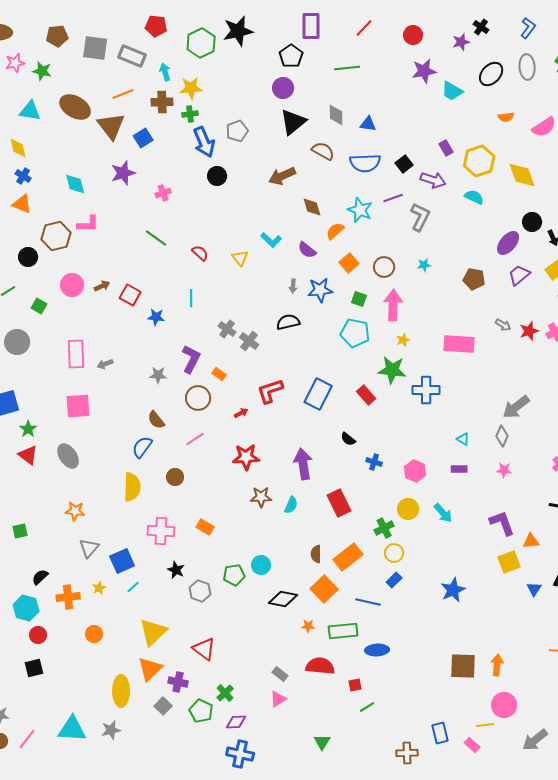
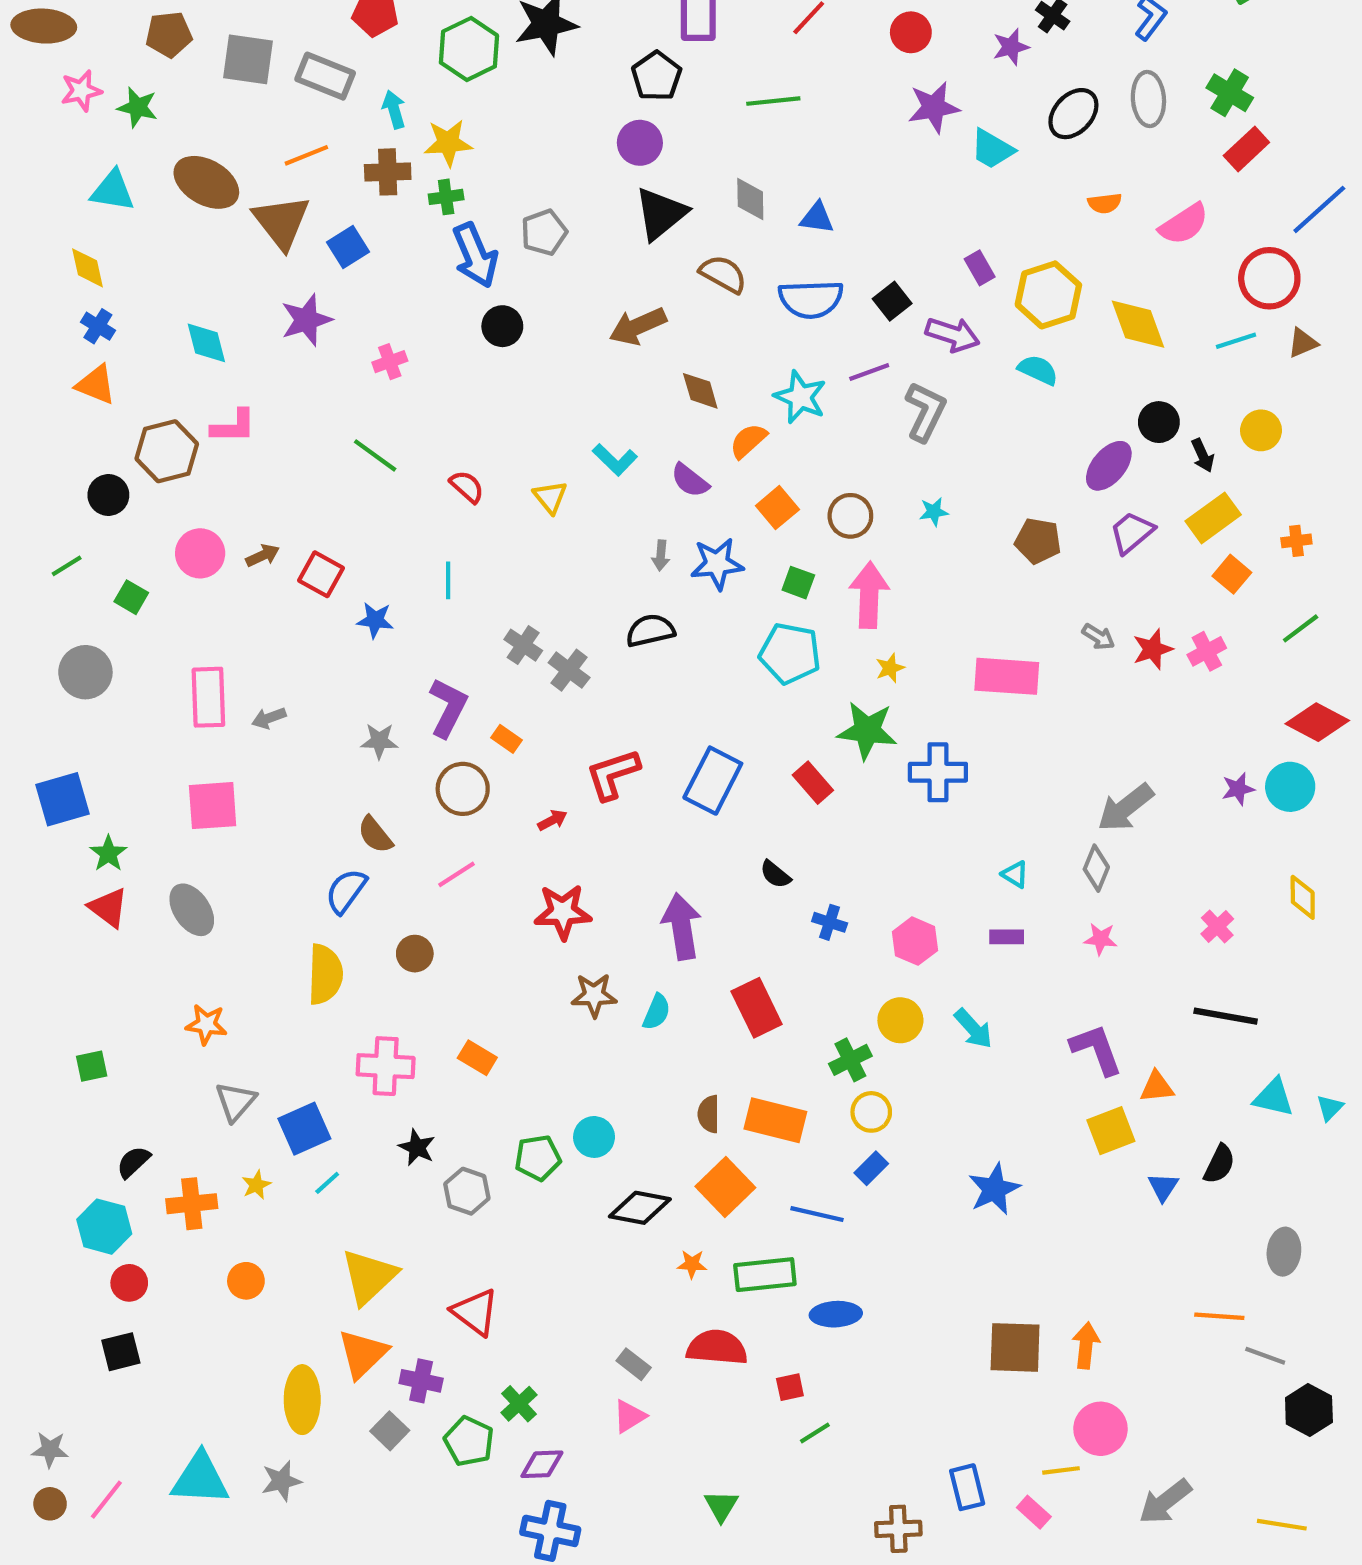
orange rectangle: (348, 557) -> (775, 1120), turned 52

